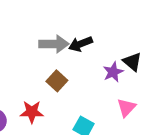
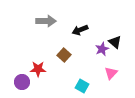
gray arrow: (54, 44) -> (46, 21), moved
red star: (32, 112) -> (38, 69), moved

